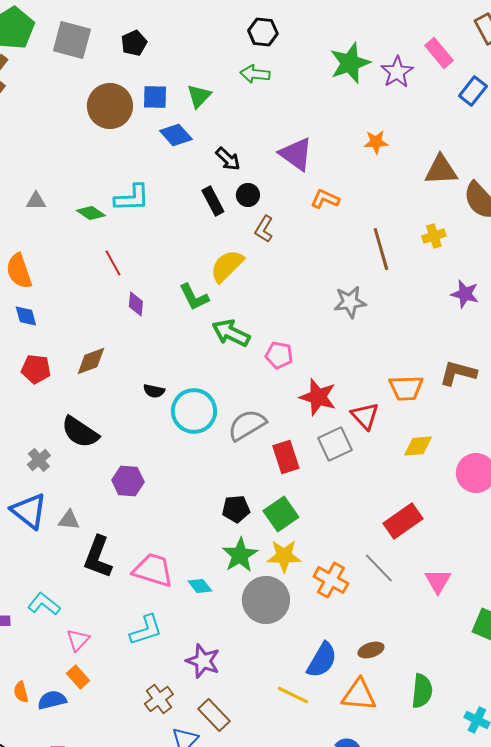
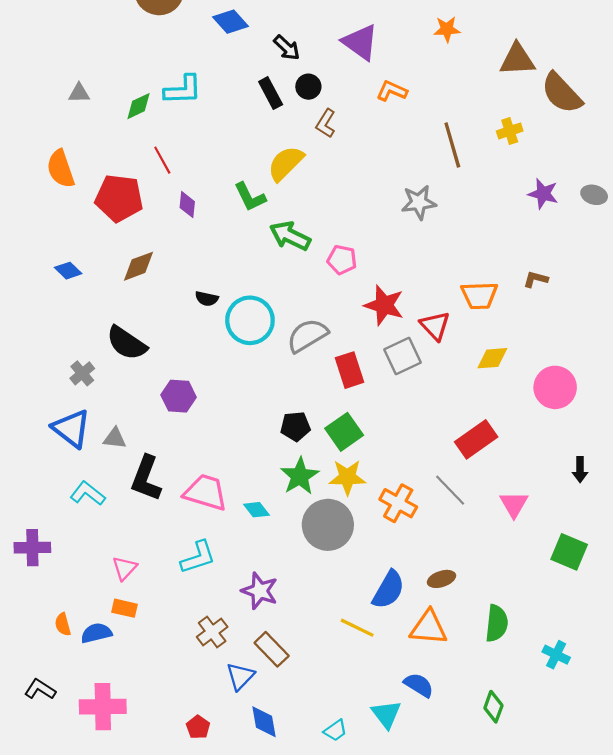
green diamond: (91, 213) -> (139, 106), turned -60
blue diamond: (26, 316) -> (68, 271), moved, turned -30
red pentagon: (36, 369) -> (119, 198), moved, size x1.5
brown L-shape: (458, 373) -> (536, 279), size x0.6
cyan L-shape: (44, 604) -> (88, 493), moved
orange rectangle: (78, 677) -> (124, 608), turned -35

